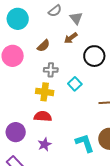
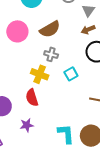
brown arrow: (71, 38) -> (88, 30), moved
brown semicircle: (43, 46) -> (50, 29), size x1.5
red semicircle: (43, 116) -> (32, 98), turned -126

